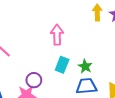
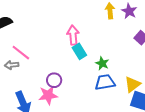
cyan rectangle: (62, 65) -> (79, 51), moved, turned -49

